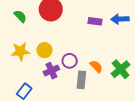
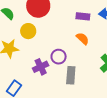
yellow circle: (44, 50) -> (28, 31), moved
orange semicircle: (96, 66) -> (83, 39), moved

